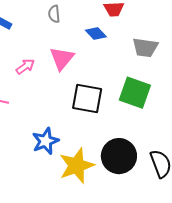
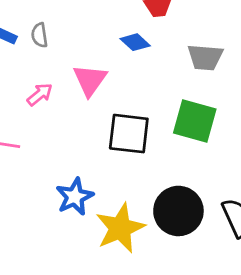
gray semicircle: (54, 14) -> (39, 35), moved

